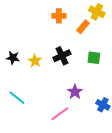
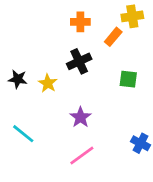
yellow cross: (97, 12) -> (132, 16), turned -35
black cross: (62, 56) -> (79, 61), moved
purple star: (75, 92) -> (80, 117), moved

